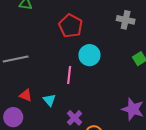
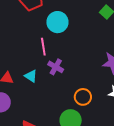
purple cross: (75, 118) -> (56, 67), moved

